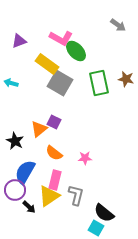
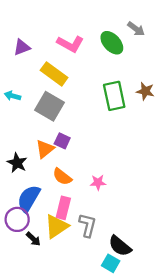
green ellipse: (76, 51) -> (112, 43), moved
gray square: (60, 83) -> (49, 106), moved

